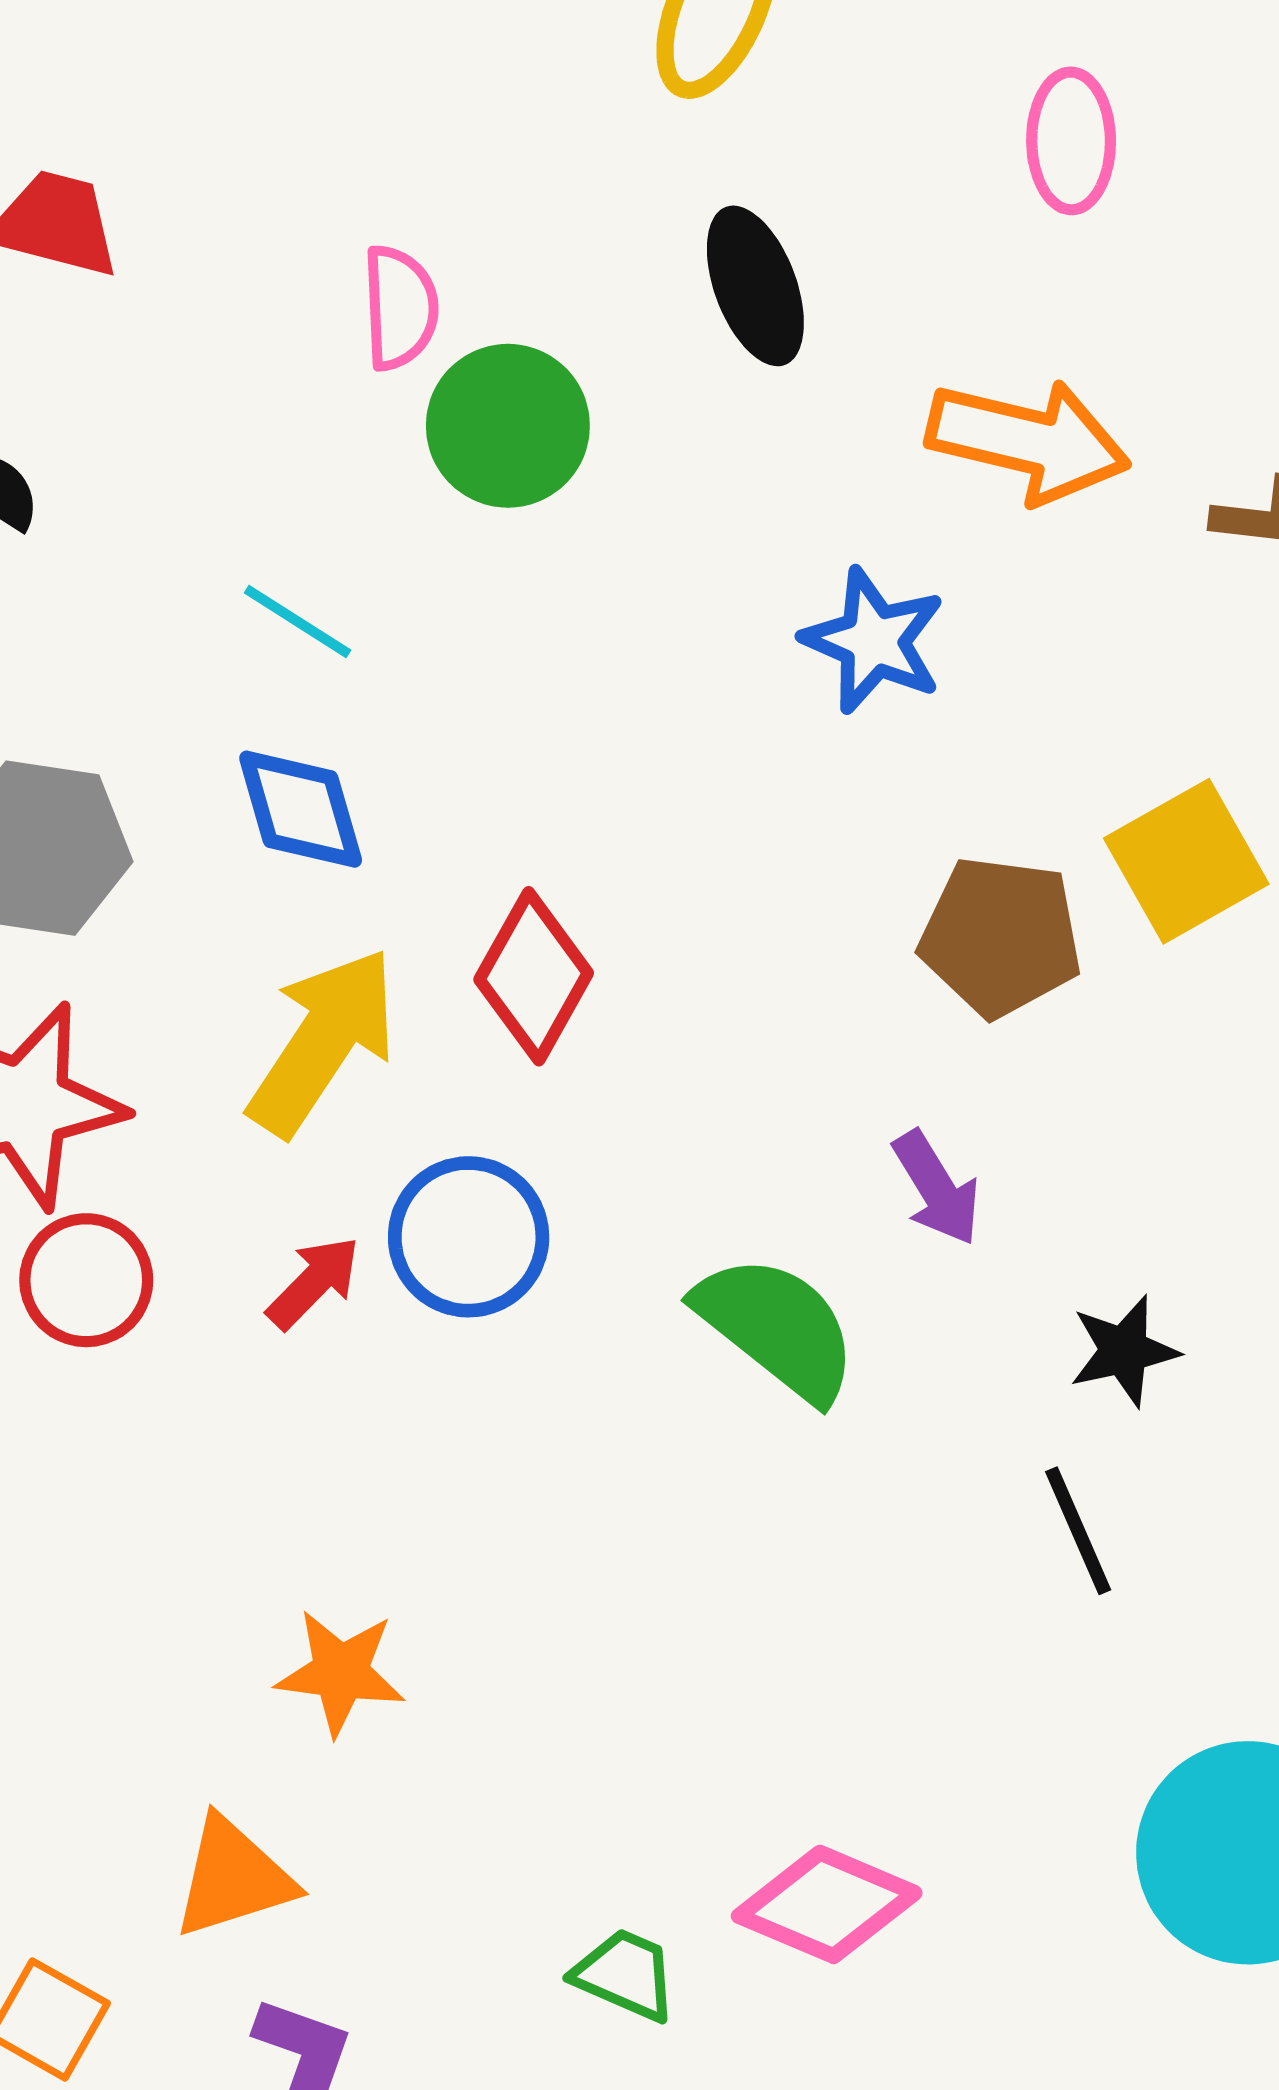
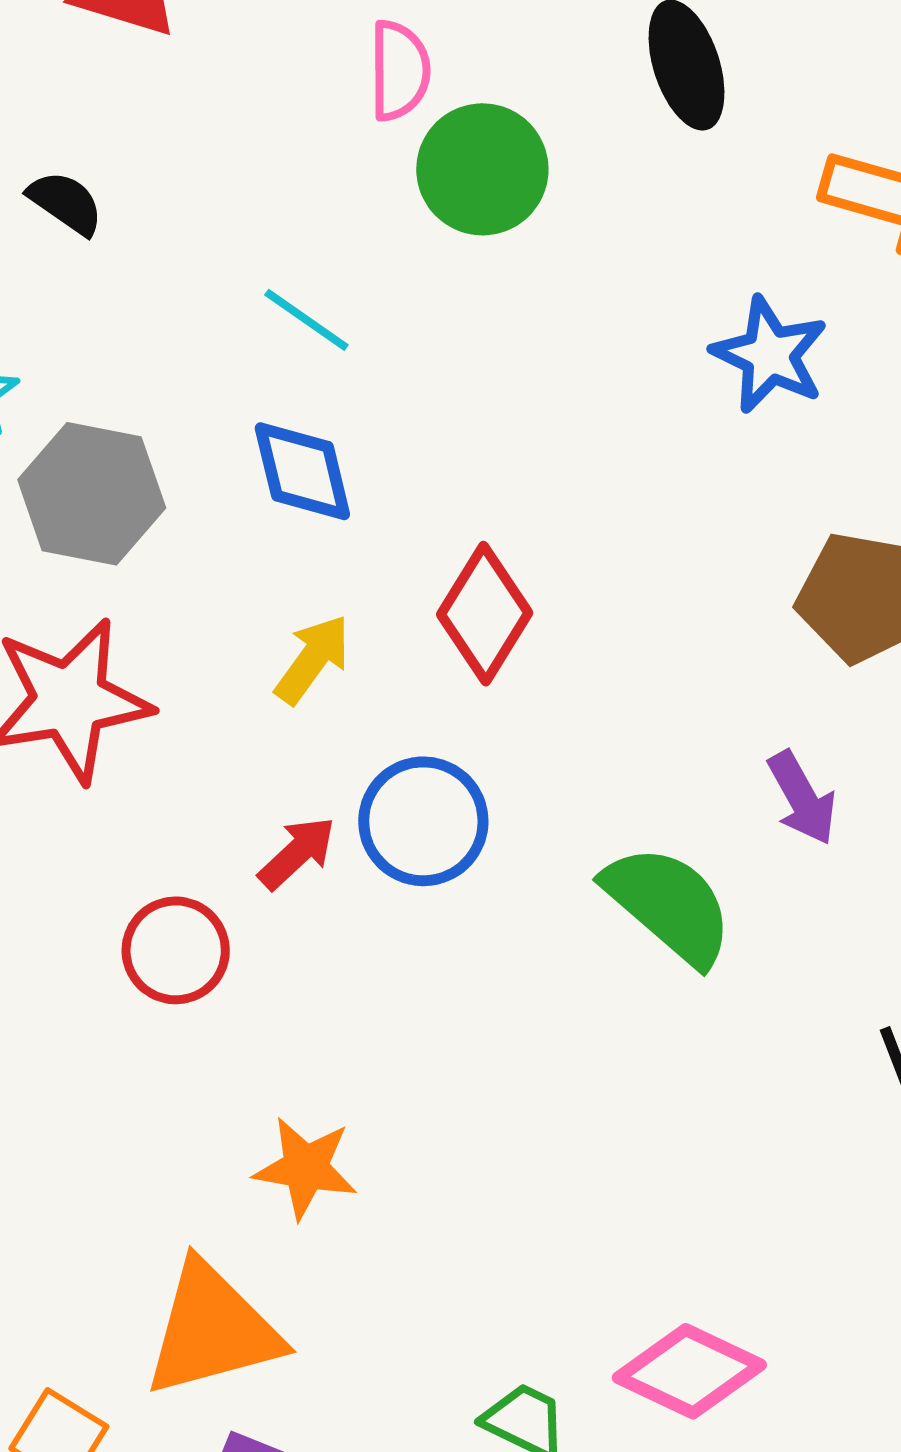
yellow arrow: (323, 1042) -> (313, 659), size x0.6
red circle: (86, 1280) -> (176, 950), moved
orange triangle: (233, 1878) -> (212, 1330), size x1.4

